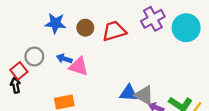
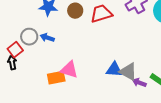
blue arrow: (64, 59) -> (47, 38), moved
pink triangle: (79, 66) -> (69, 70), moved

